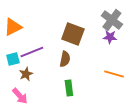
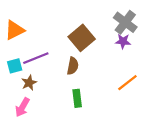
brown square: (73, 34) -> (82, 38), turned 30
orange line: (114, 74) -> (127, 83), turned -54
pink arrow: (20, 96) -> (22, 107), turned 72

